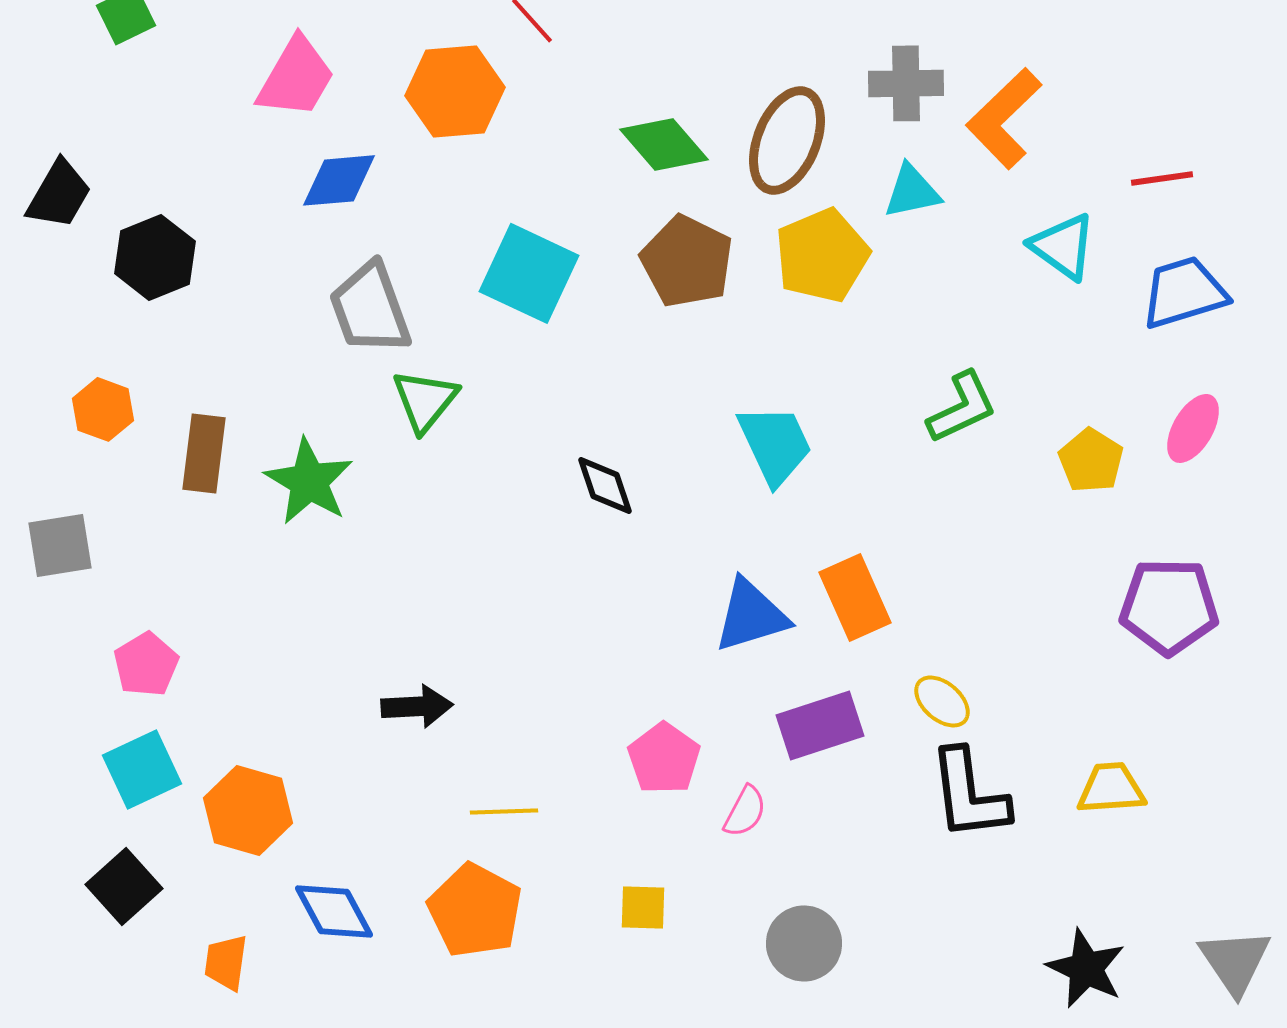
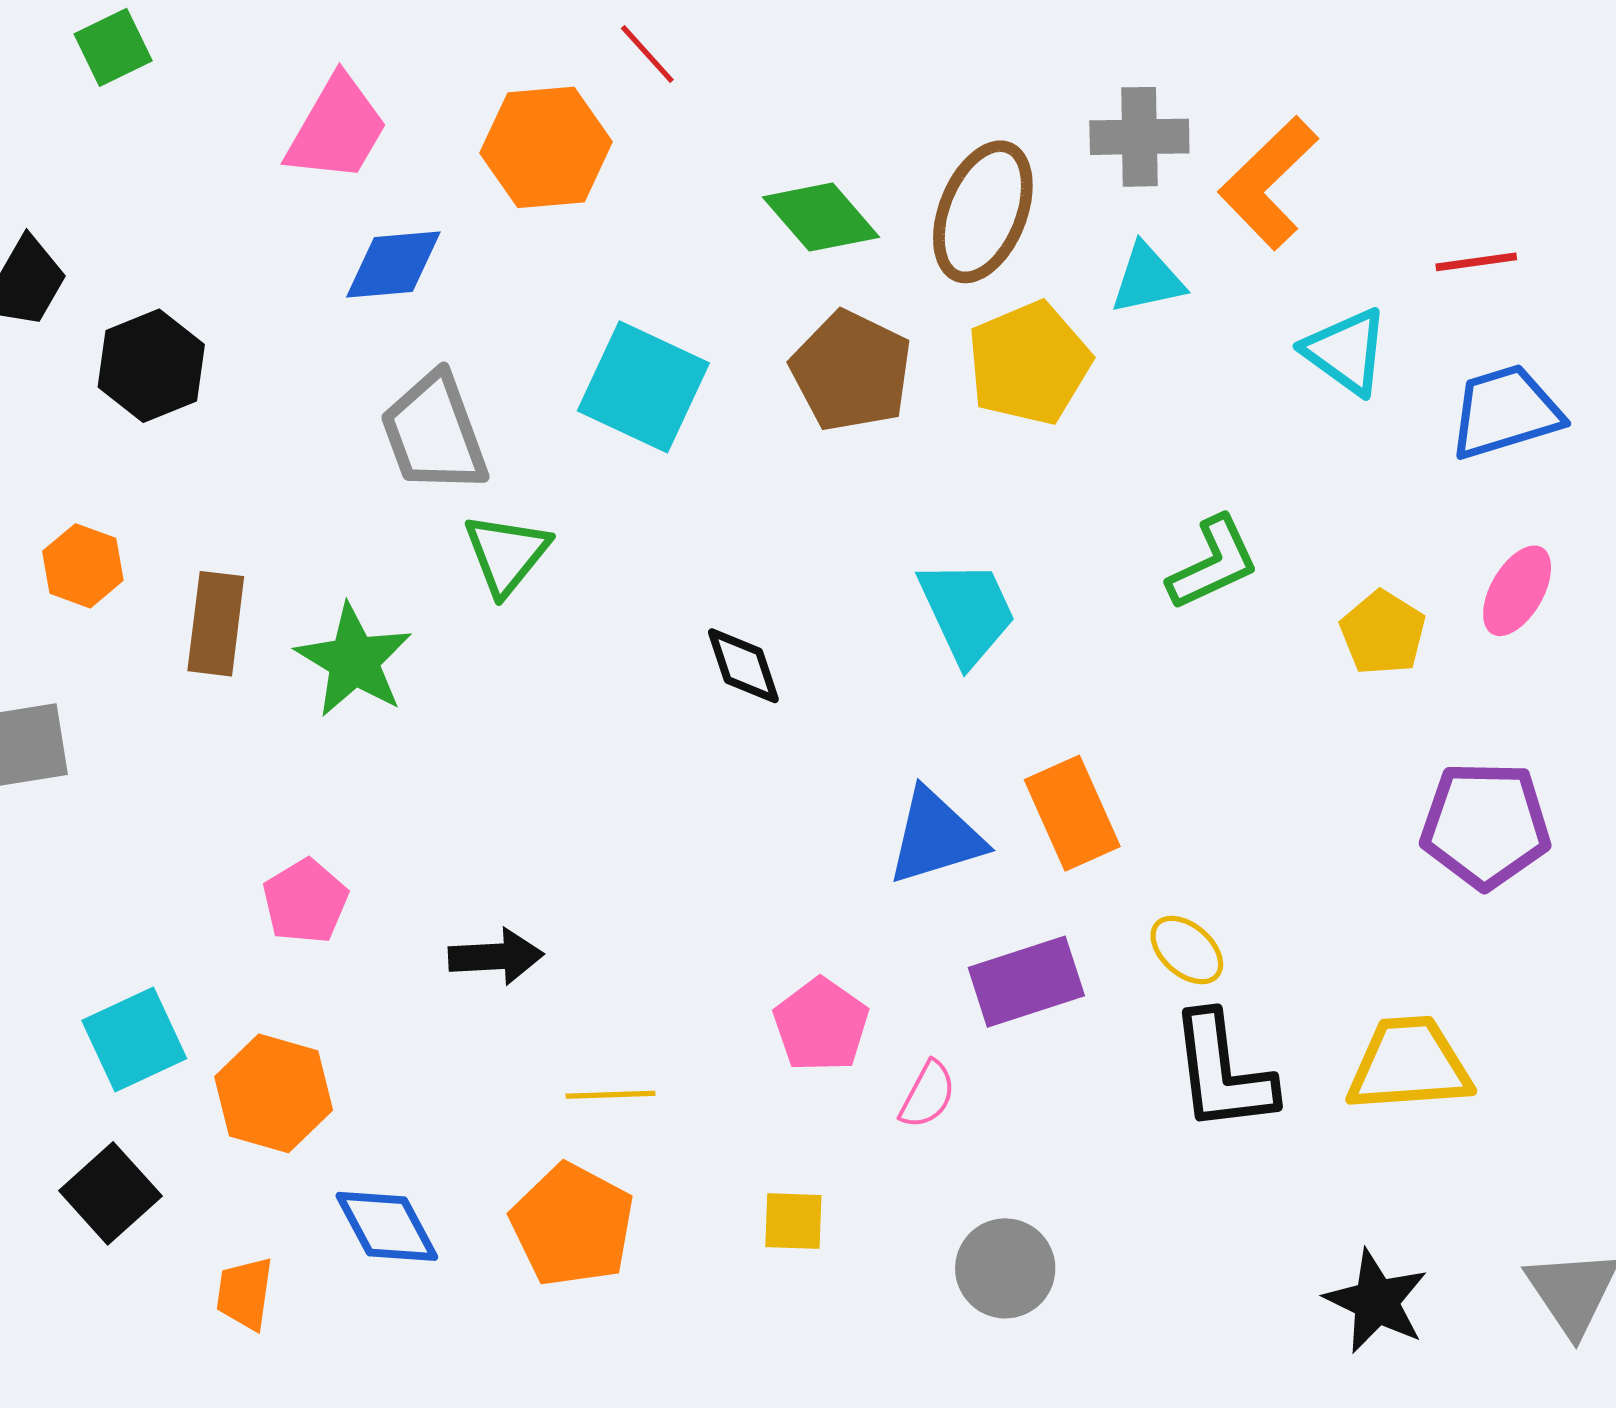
pink pentagon: (146, 664) -> (305, 901), moved
yellow trapezoid: (1111, 788) -> (1409, 1064), size x1.4

